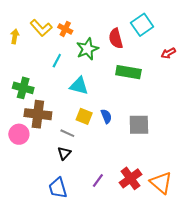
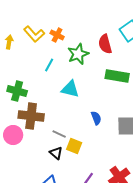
yellow square: (84, 116) -> (74, 146), moved
black triangle: (64, 153) -> (56, 153), turned -32

